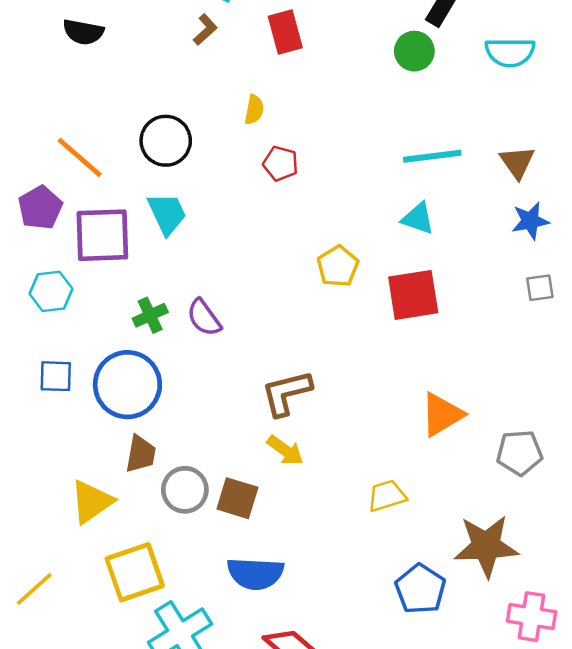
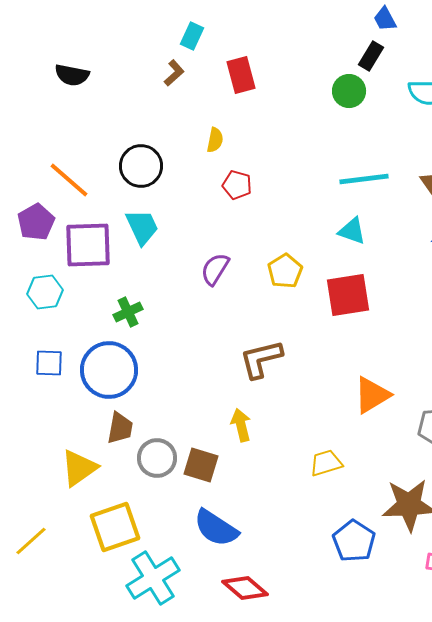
purple semicircle: (204, 318) -> (215, 269), moved, turned 68
brown L-shape: (286, 393) -> (261, 359), moved
yellow arrow: (285, 450) -> (241, 425), turned -140
blue semicircle: (255, 573) -> (216, 528), turned 30

